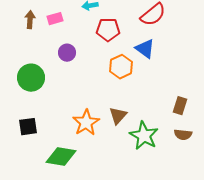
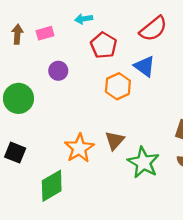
red pentagon: (108, 30) -> (104, 45), turned 30
black square: (28, 127) -> (15, 153), turned 30
green diamond: (61, 157) -> (52, 186), turned -40

